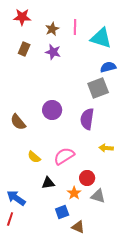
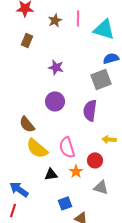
purple star: (53, 52) -> (56, 67), moved
brown semicircle: (18, 122) -> (27, 124), moved
pink semicircle: (64, 156) -> (67, 147), turned -75
yellow semicircle: (34, 157) -> (37, 148), size x1.6
red circle: (87, 178) -> (95, 160), moved
orange star: (74, 193) -> (76, 171), moved

